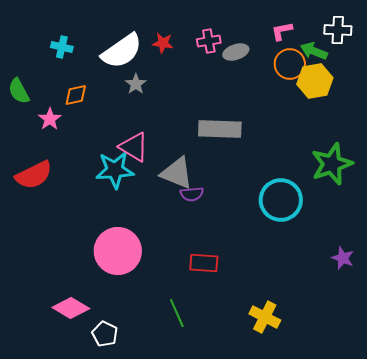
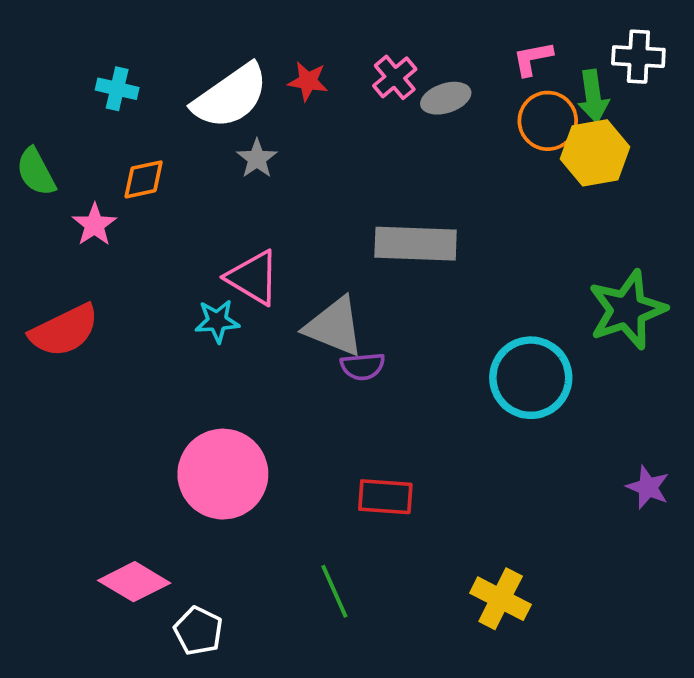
pink cross: (209, 41) -> (395, 77), turned -30
green arrow: (314, 51) -> (593, 96), turned -120
cyan star: (115, 170) -> (217, 321), size x0.6

